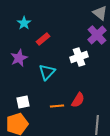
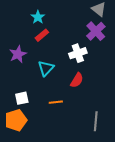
cyan star: (24, 23) -> (38, 17), moved
red semicircle: (78, 100) -> (77, 80), moved

